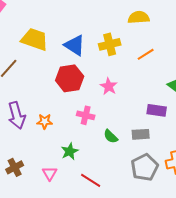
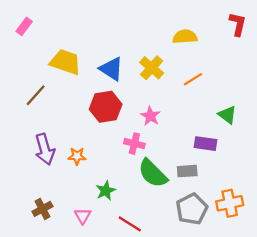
yellow cross: (110, 44) -> (152, 68), turned -35
pink cross: (86, 115) -> (134, 144), moved
green semicircle: (111, 136) -> (153, 173), size x1.8

